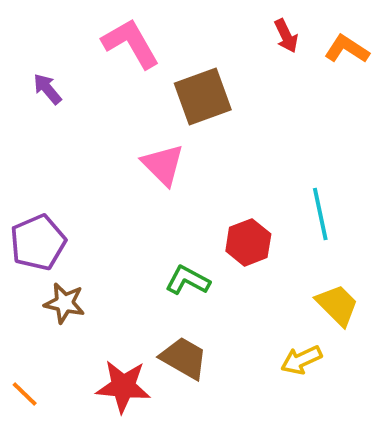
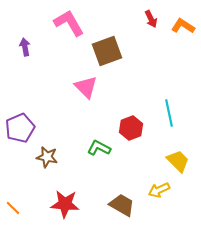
purple arrow: (47, 89) -> (25, 47), turned 30
brown star: (64, 303) -> (47, 157), moved
brown trapezoid: (184, 358) -> (122, 205), moved

